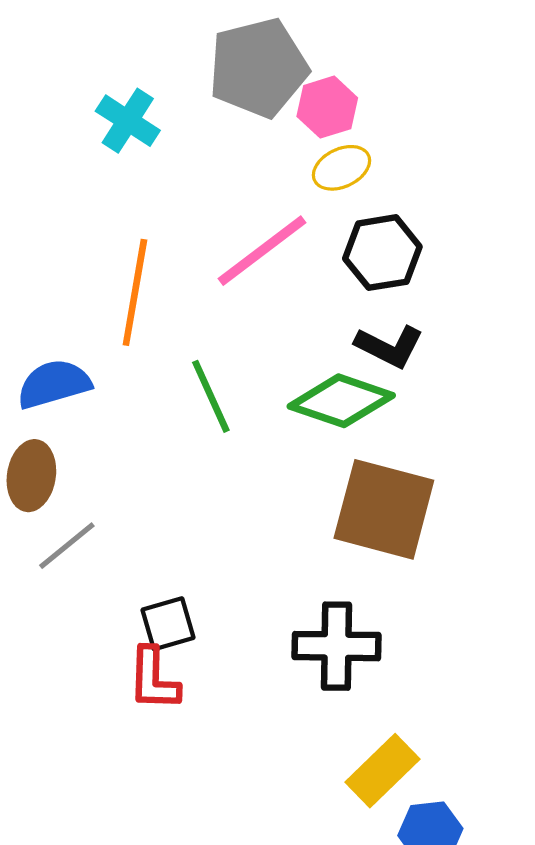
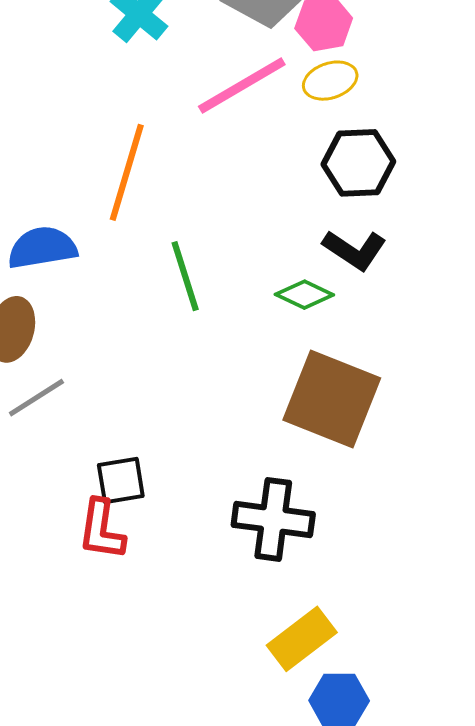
pink line: (262, 251) -> (242, 86), moved
green diamond: (341, 401) -> (304, 295), size x0.6

